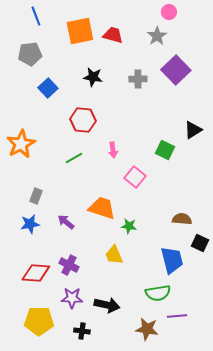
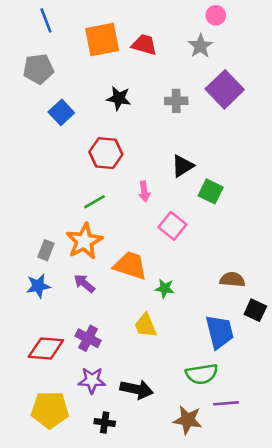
black triangle: (193, 130) -> (183, 166), moved
orange star: (21, 144) -> (84, 241), moved

